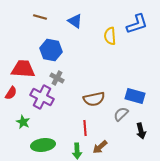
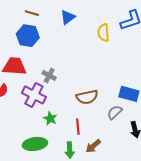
blue triangle: (75, 21) -> (68, 17), turned 49
blue hexagon: (51, 50) -> (28, 36), moved
green star: (23, 122) -> (50, 118), moved

